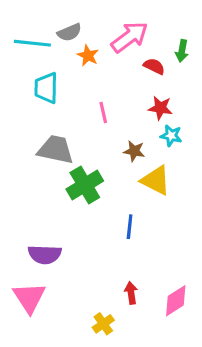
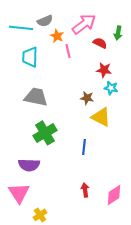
pink line: (103, 113) -> (68, 51), moved
green cross: (85, 185) -> (45, 133), moved
yellow cross: (103, 324) -> (40, 215), moved

